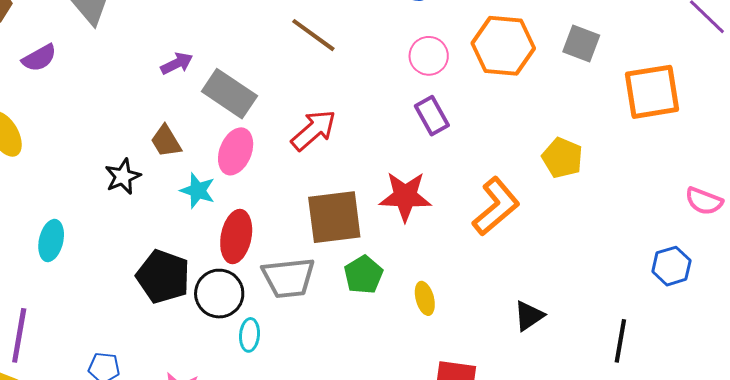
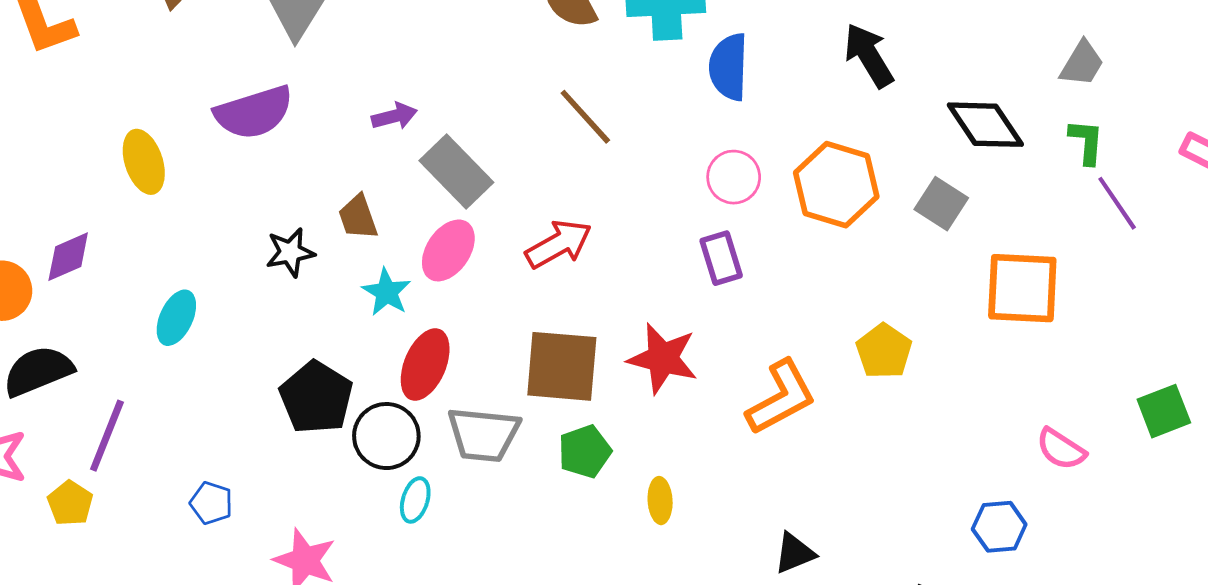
purple semicircle: (39, 58) -> (254, 112), moved, size x1.6

